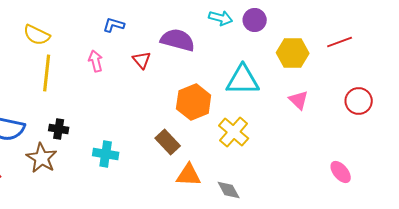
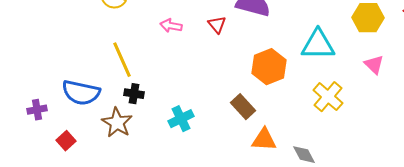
pink arrow: (96, 61) -> (171, 26), turned -65
yellow line: (47, 73) -> (122, 60), moved, turned -30
yellow cross: (234, 132) -> (328, 97), moved
cyan cross: (106, 154) -> (181, 119), turned -35

